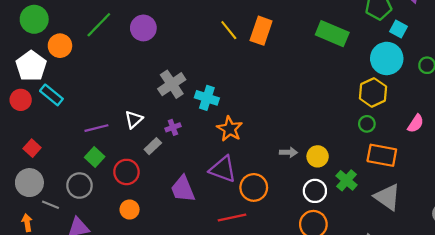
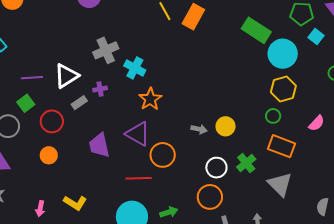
cyan circle: (387, 58) -> (283, 54), moved
white triangle: (134, 119) -> (66, 76), size x1.5
yellow circle: (318, 156) -> (226, 126), moved

